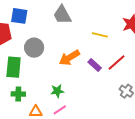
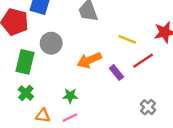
red line: (116, 62) -> (143, 61), moved
green cross: (18, 94) -> (26, 93), turned 32

